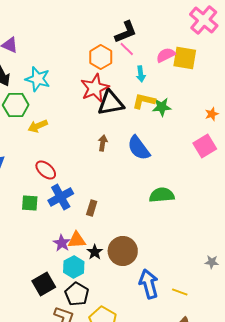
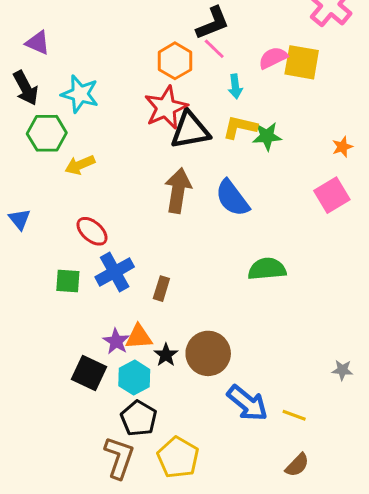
brown arrow: (103, 143) -> (178, 191), size x1.8
black square: (44, 284) -> (89, 373), moved, turned -35
blue arrow: (149, 284) -> (247, 403), turned 144

